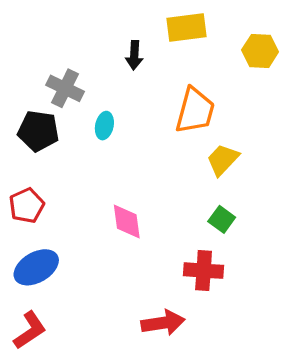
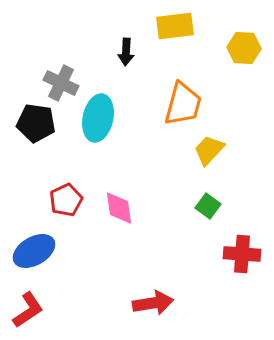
cyan ellipse: (104, 126) -> (98, 118), size x1.8
red pentagon: (27, 206) -> (66, 200), moved
red cross: (204, 271) -> (242, 254), moved

